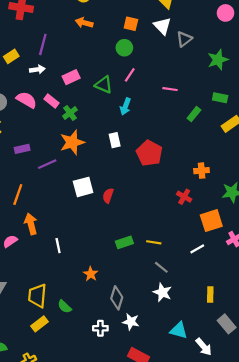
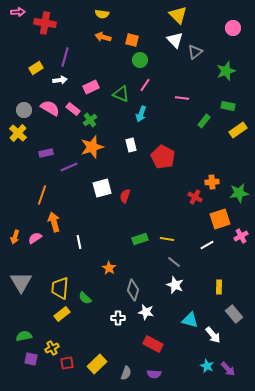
orange square: (131, 24) -> (132, 40), moved
orange cross: (202, 171) -> (212, 182), moved

